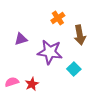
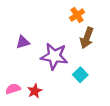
orange cross: (58, 18) -> (77, 15), moved
brown arrow: (80, 35) -> (87, 38), turned 30

